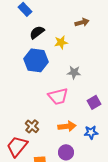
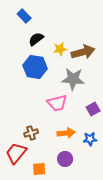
brown arrow: (82, 22) -> (83, 52), moved, size x1.6
gray star: (74, 72) -> (73, 79), size x1.6
brown cross: (32, 126) -> (31, 133), turned 32

